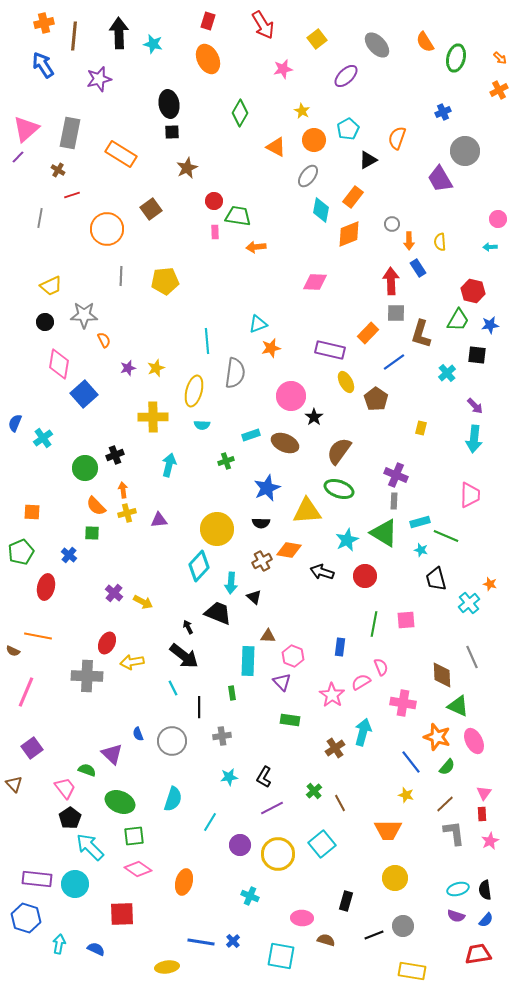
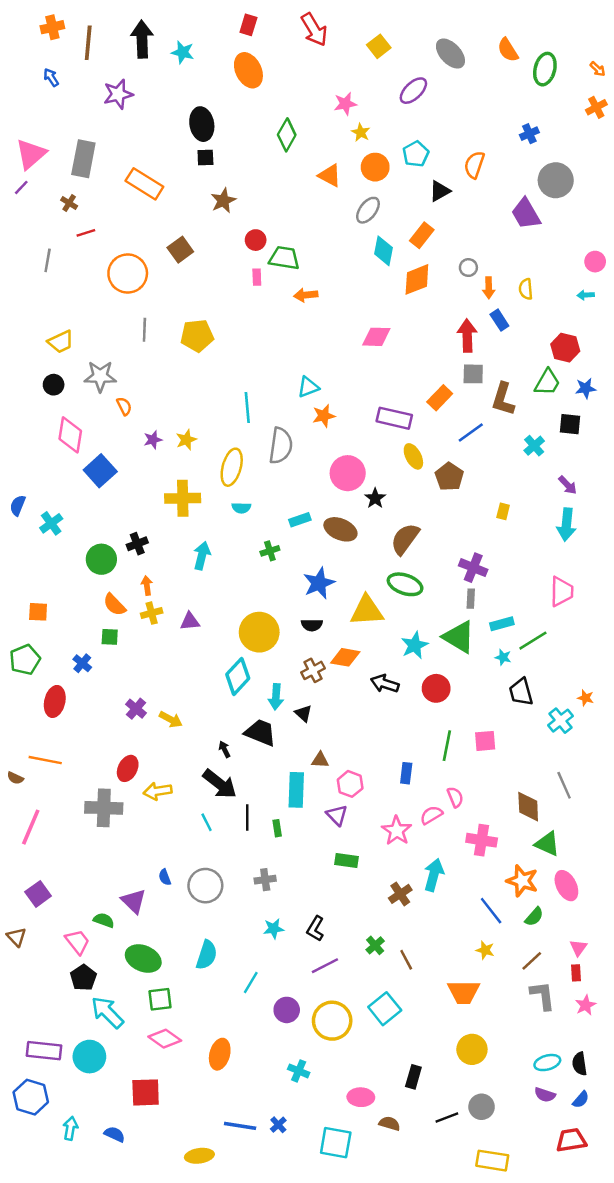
blue arrow: (43, 65) -> (51, 77), size x0.6
pink star: (283, 69) -> (345, 104), moved
green line: (446, 536) -> (533, 641), turned -55
black line: (199, 707) -> (247, 817), moved

